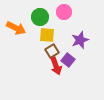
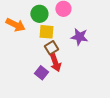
purple star: (80, 40) -> (79, 37), turned 30
purple square: (68, 60) -> (41, 73), moved

